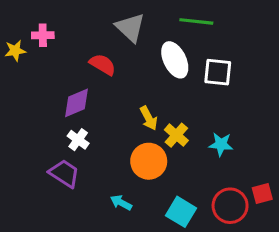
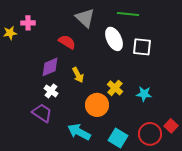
yellow arrow: (149, 118) -> (78, 75), moved
red square: (262, 193) -> (171, 126), turned -32
cyan arrow: (121, 203) -> (79, 132), size x1.6

